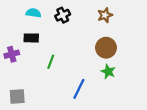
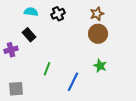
black rectangle: (31, 38) -> (29, 35), turned 48
brown circle: (106, 48) -> (98, 34), moved
green line: (51, 62) -> (47, 69), moved

